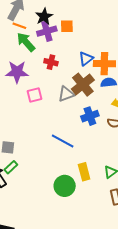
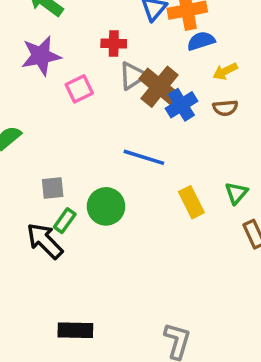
red cross: (51, 62) -> (114, 43), moved
brown cross: (83, 85) -> (160, 87), moved
green circle: (65, 186) -> (106, 206), moved

